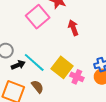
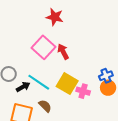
pink square: (38, 17) -> (43, 47), moved
red arrow: (73, 28) -> (63, 52), moved

